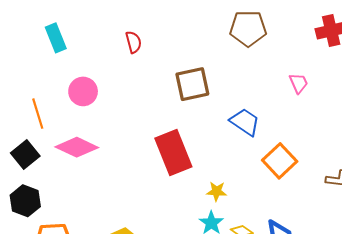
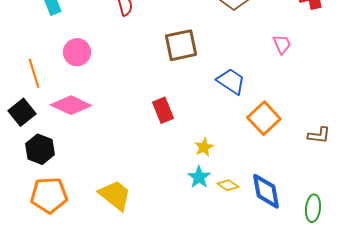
red rectangle: (173, 152) -> (163, 110), size x0.6
yellow star: (217, 191) -> (204, 147), turned -30
black hexagon: (25, 201) -> (40, 149), moved

